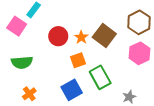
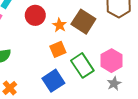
red circle: (58, 36) -> (35, 15), moved
pink hexagon: (139, 53) -> (111, 61), moved

